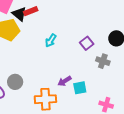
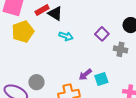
black triangle: (19, 14) -> (55, 14), moved
cyan arrow: (51, 40) -> (66, 36), turned -96

